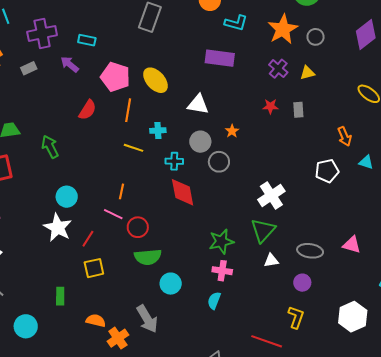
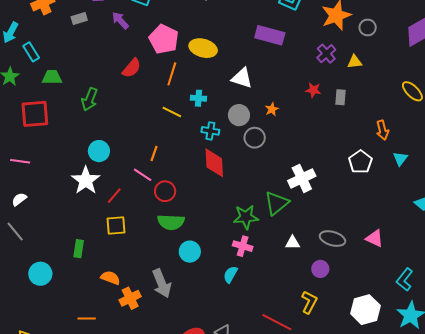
yellow ellipse: (155, 80) -> (203, 48), turned -40
green arrow: (50, 147) -> (89, 99), turned -140
cyan triangle: (366, 162) -> (400, 159), turned 42
white pentagon: (327, 171) -> (360, 162), turned -30
green triangle: (263, 230) -> (276, 203), moved

